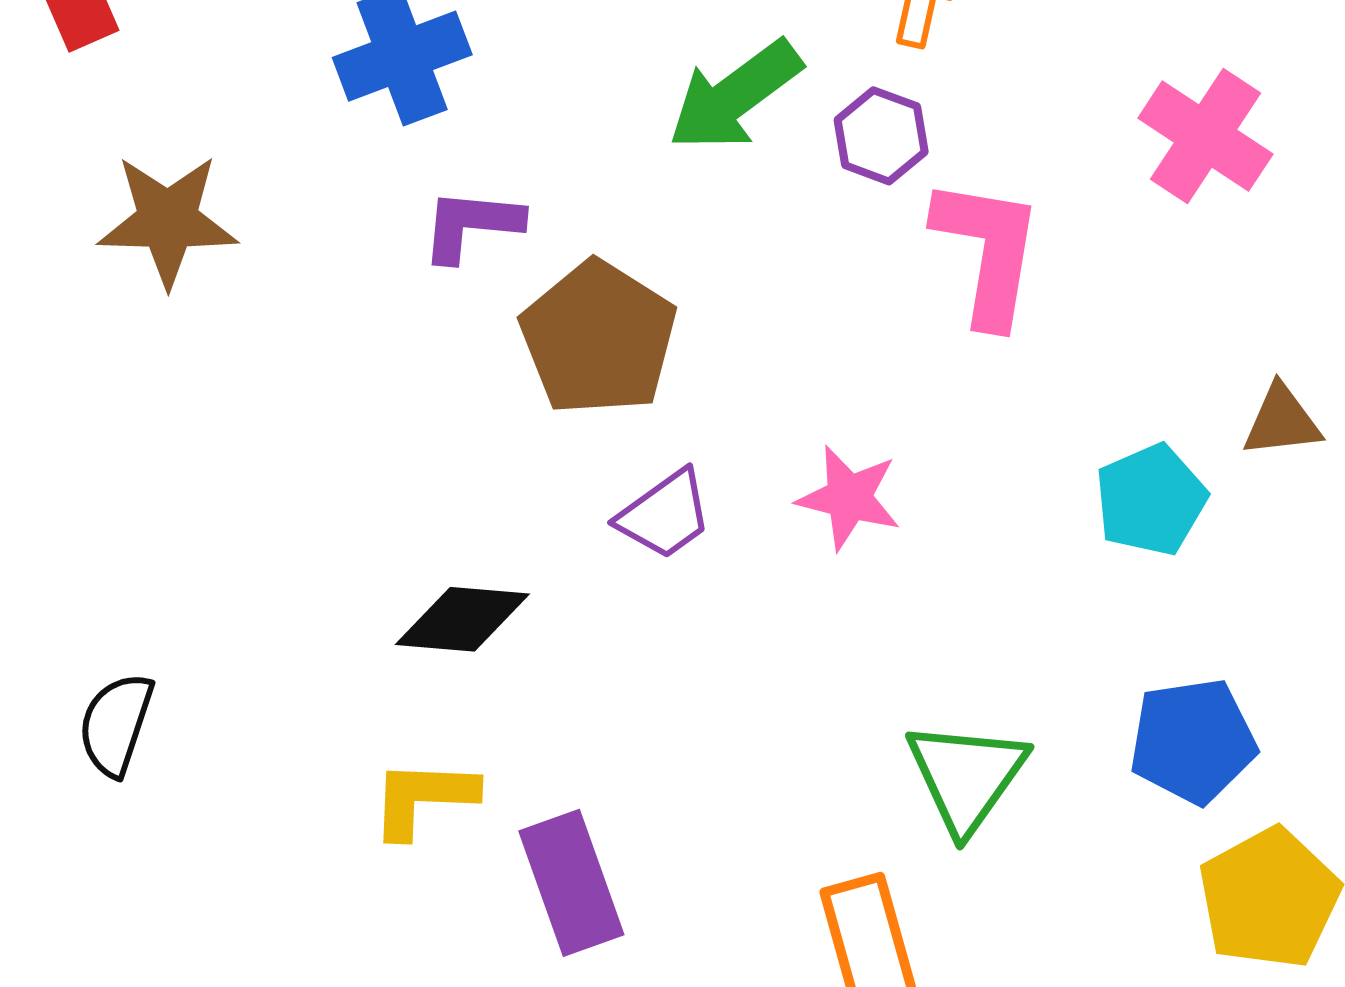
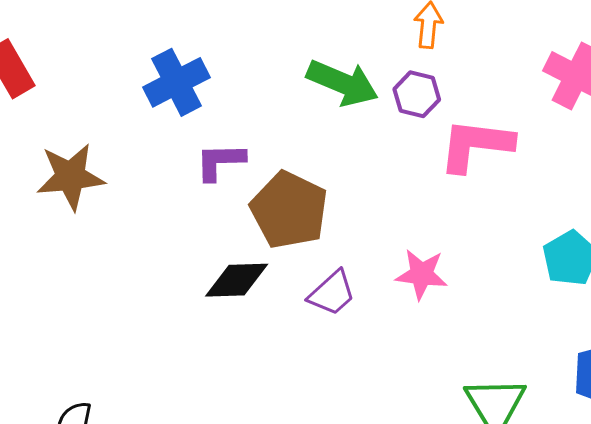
green arrow: (735, 96) -> (343, 83), turned -114
pink L-shape: (988, 251) -> (476, 145), turned -86
black diamond: (462, 619) -> (237, 280), moved

